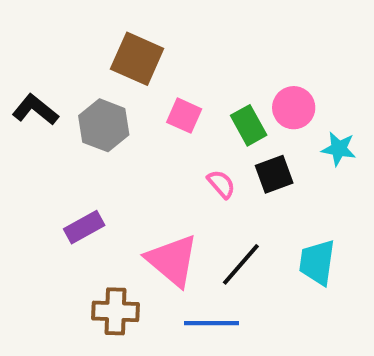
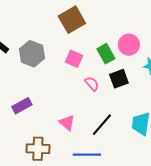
brown square: (137, 59) -> (72, 20), moved, turned 36
pink square: (184, 116) -> (74, 59), moved
pink triangle: (172, 260) -> (67, 123), size x0.6

